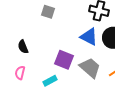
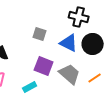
gray square: (48, 12) -> (40, 34), moved

